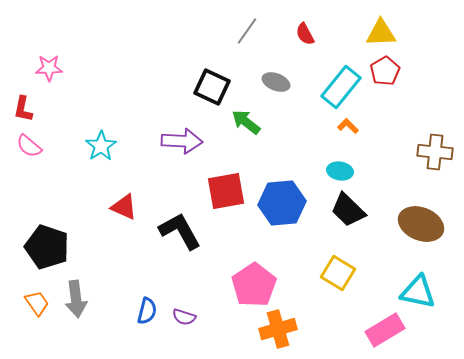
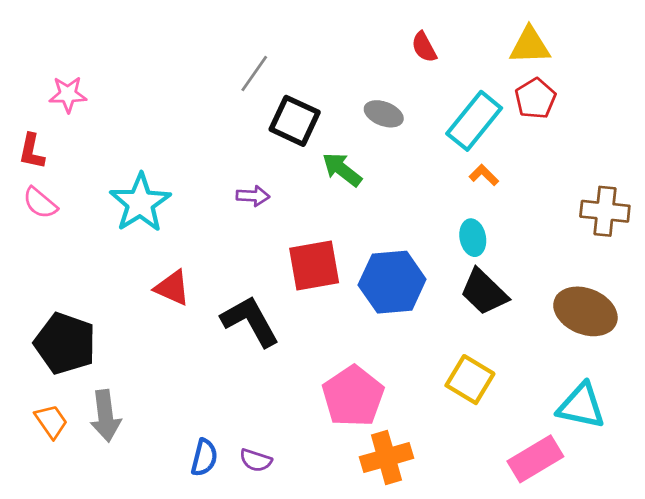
gray line: (247, 31) -> (254, 73), moved
purple arrow: (182, 141) -> (253, 196), size x0.6
cyan star: (101, 146) -> (140, 203), size x1.4
cyan ellipse: (340, 171) -> (473, 238), turned 70
blue semicircle: (147, 311) -> (204, 458), moved
purple semicircle: (184, 317) -> (256, 460), moved

